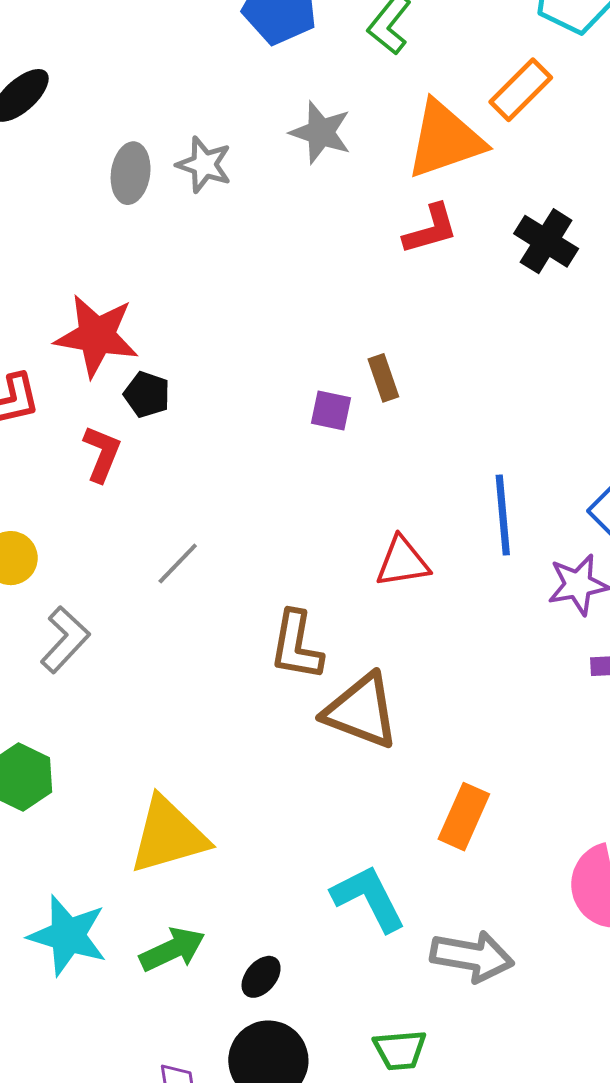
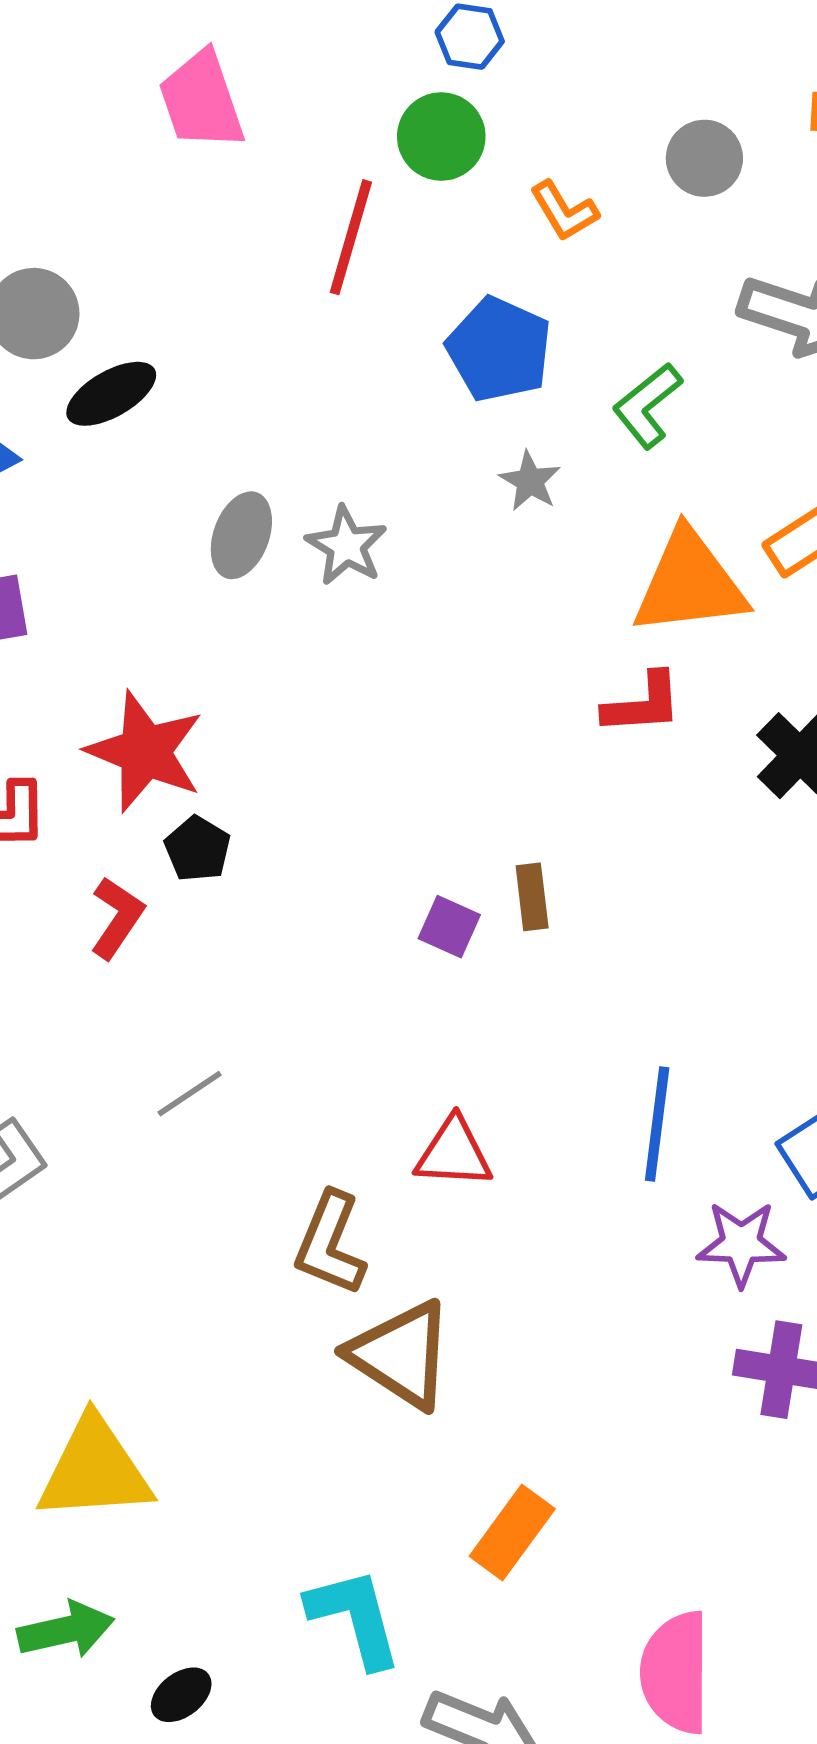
gray star: (321, 132) -> (530, 481), moved, size x0.7
red triangle: (402, 562) -> (454, 1153), moved

